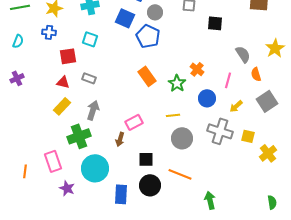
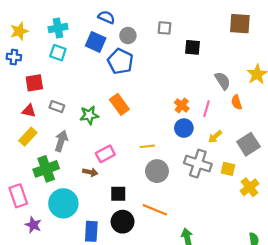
cyan square: (90, 39) -> (58, 53), moved
orange cross: (197, 69) -> (182, 105), moved
green star: (177, 83) -> (89, 115), moved, turned 30
gray square: (267, 101) -> (248, 144), moved
brown arrow: (120, 139) -> (90, 172), turned -96

